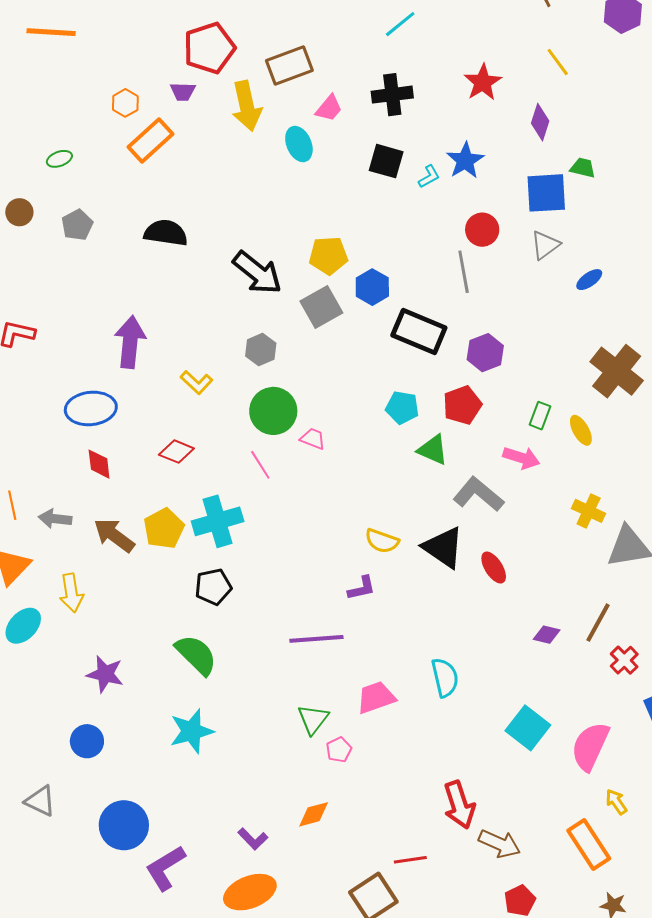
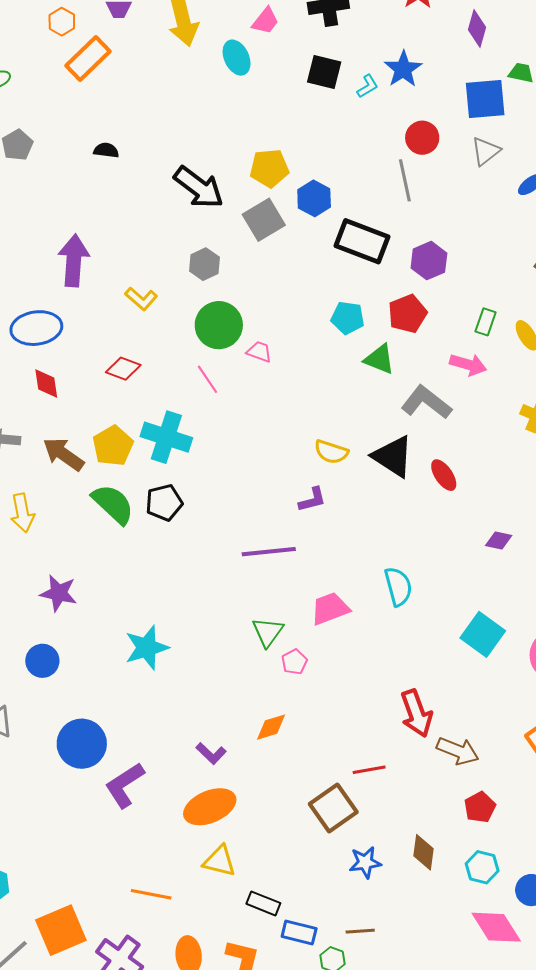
black semicircle: (166, 233) -> (106, 150), size x0.6
cyan cross: (218, 521) -> (166, 437), turned 36
green semicircle: (196, 655) -> (113, 504), moved

